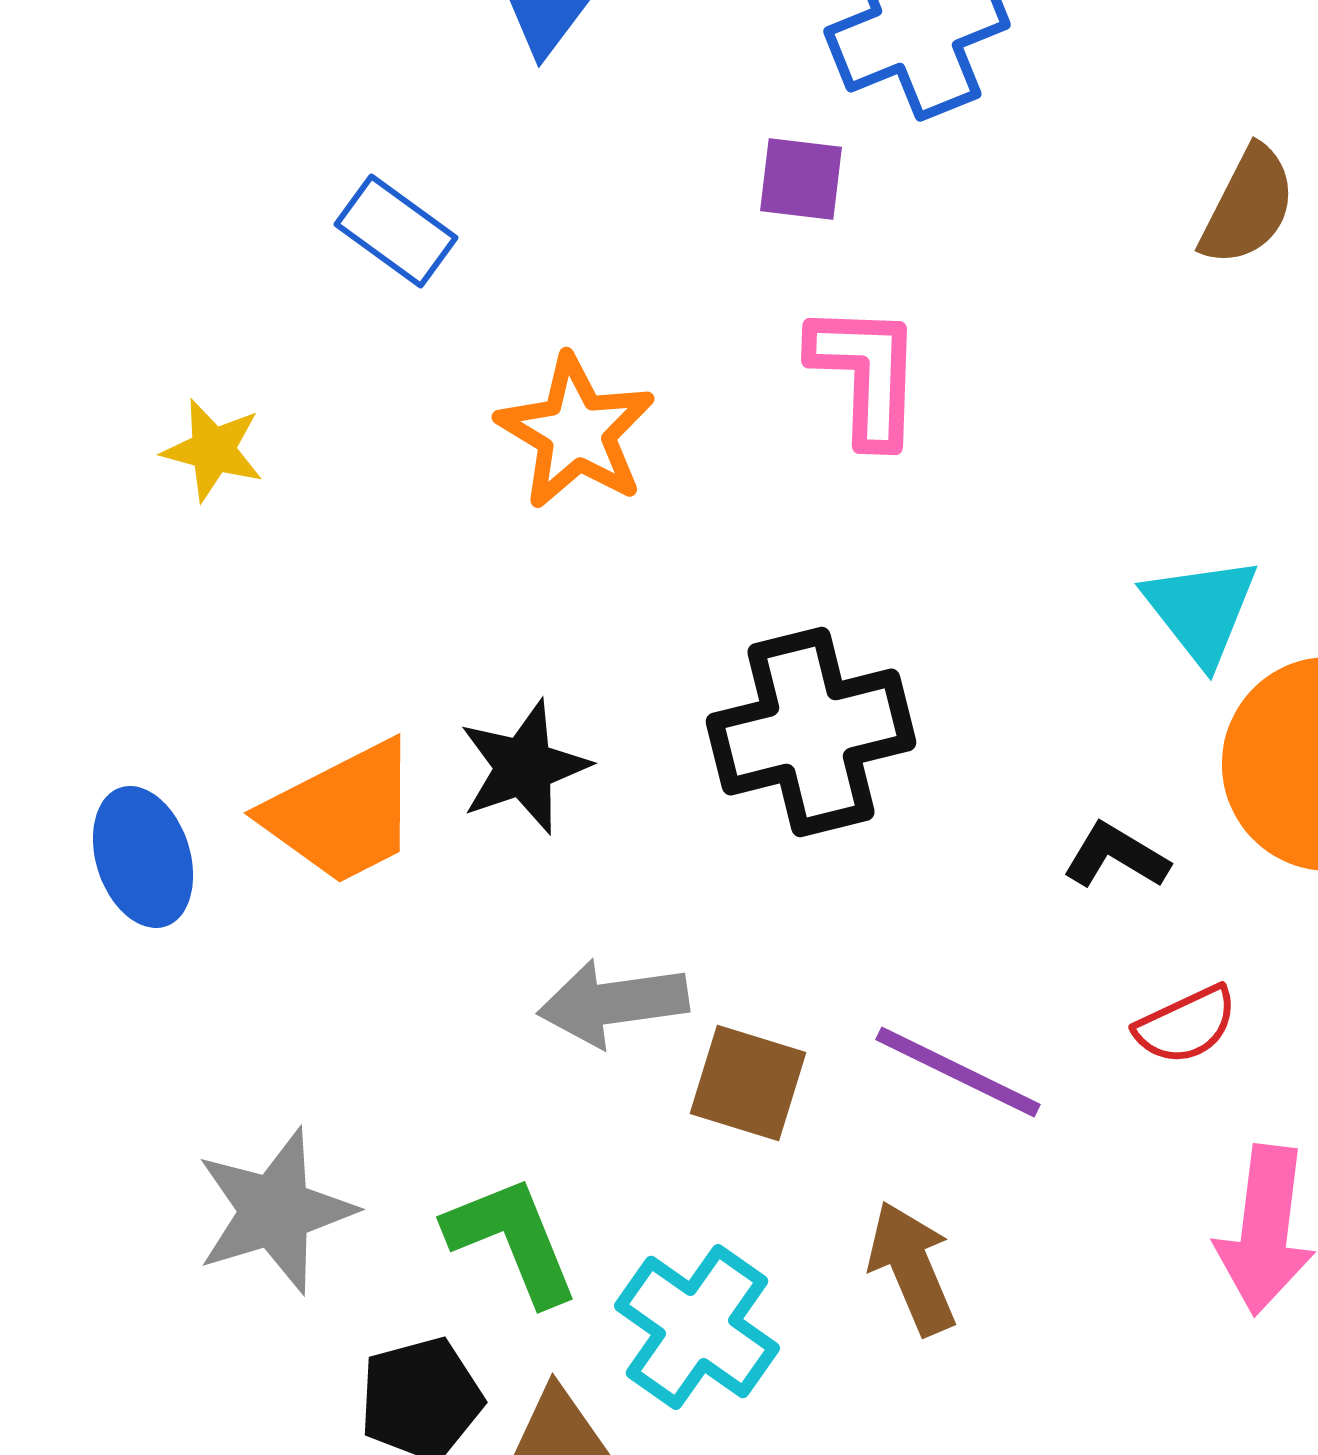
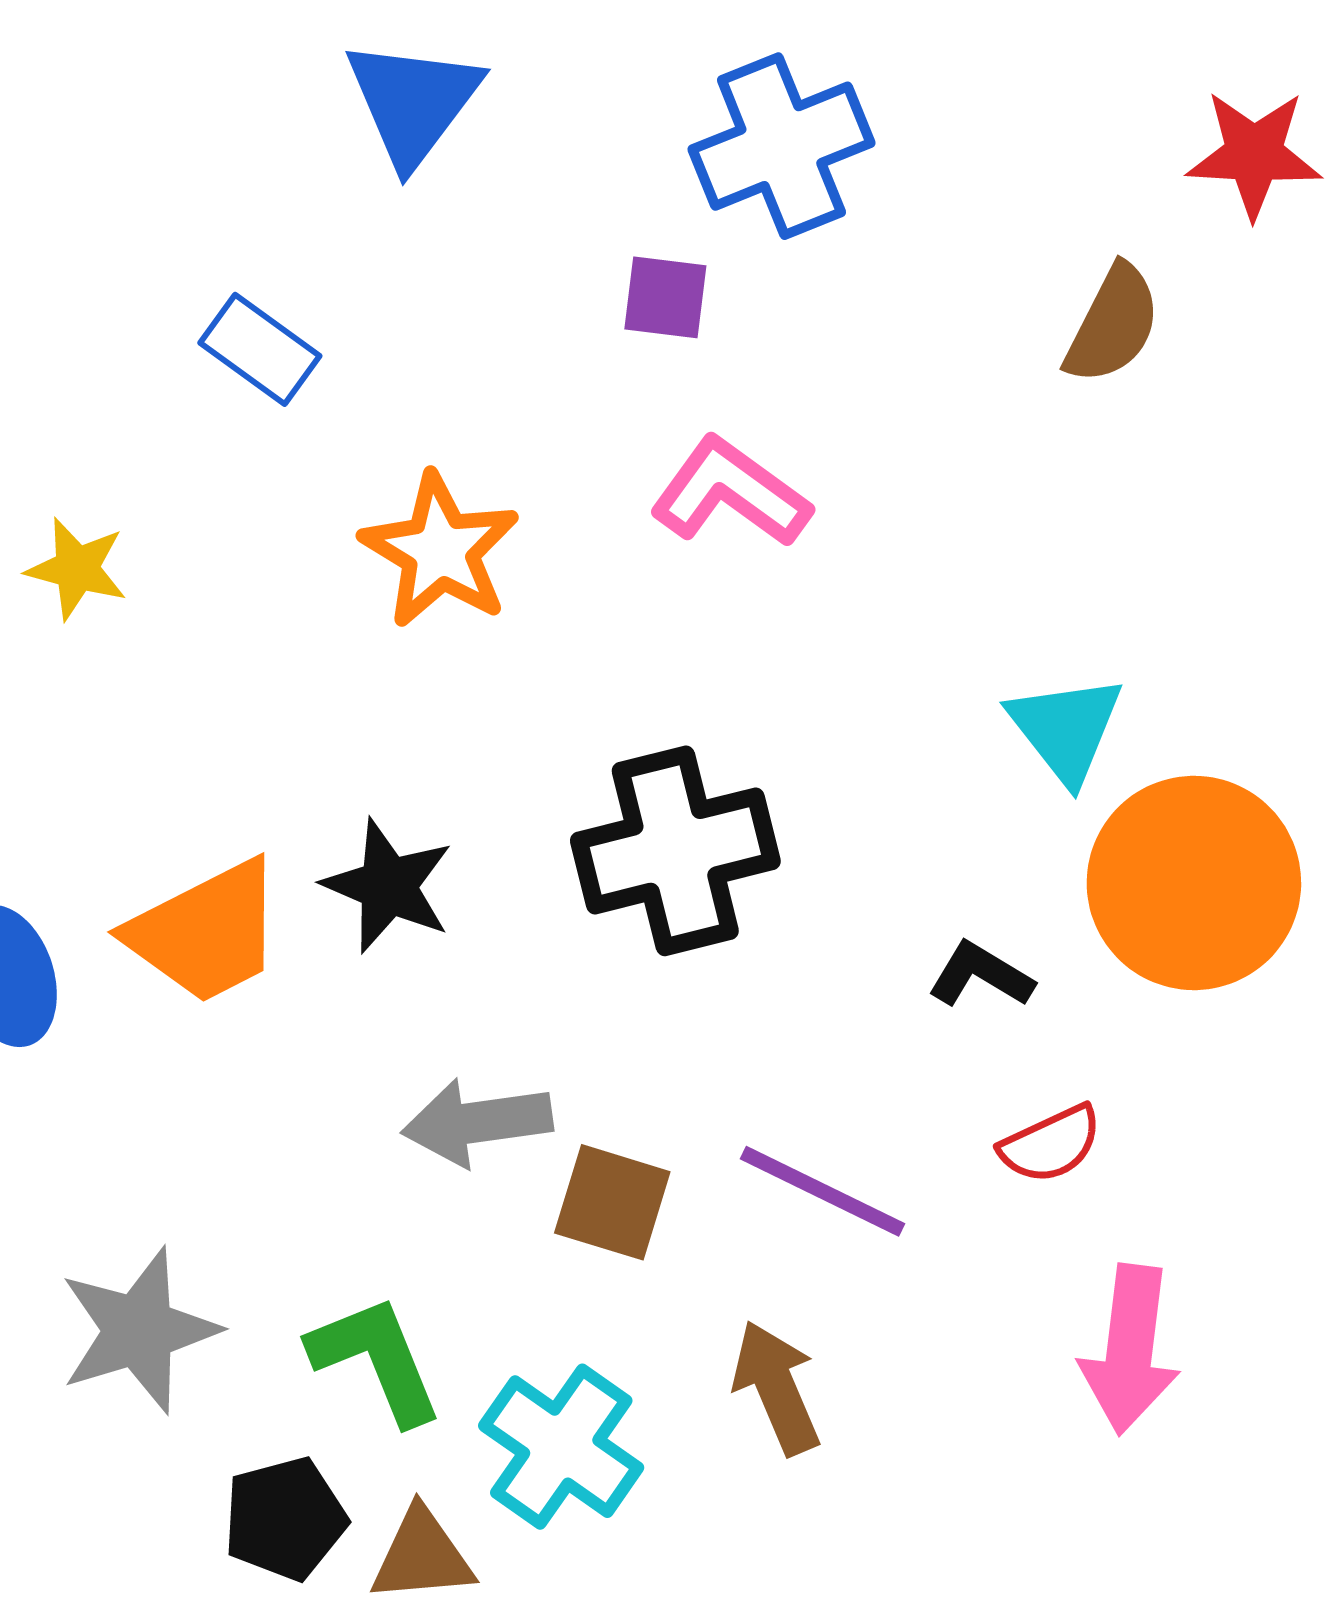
pink L-shape: (866, 374) -> (730, 493), turned -56
black star: (524, 767) -> (388, 886), turned -30

